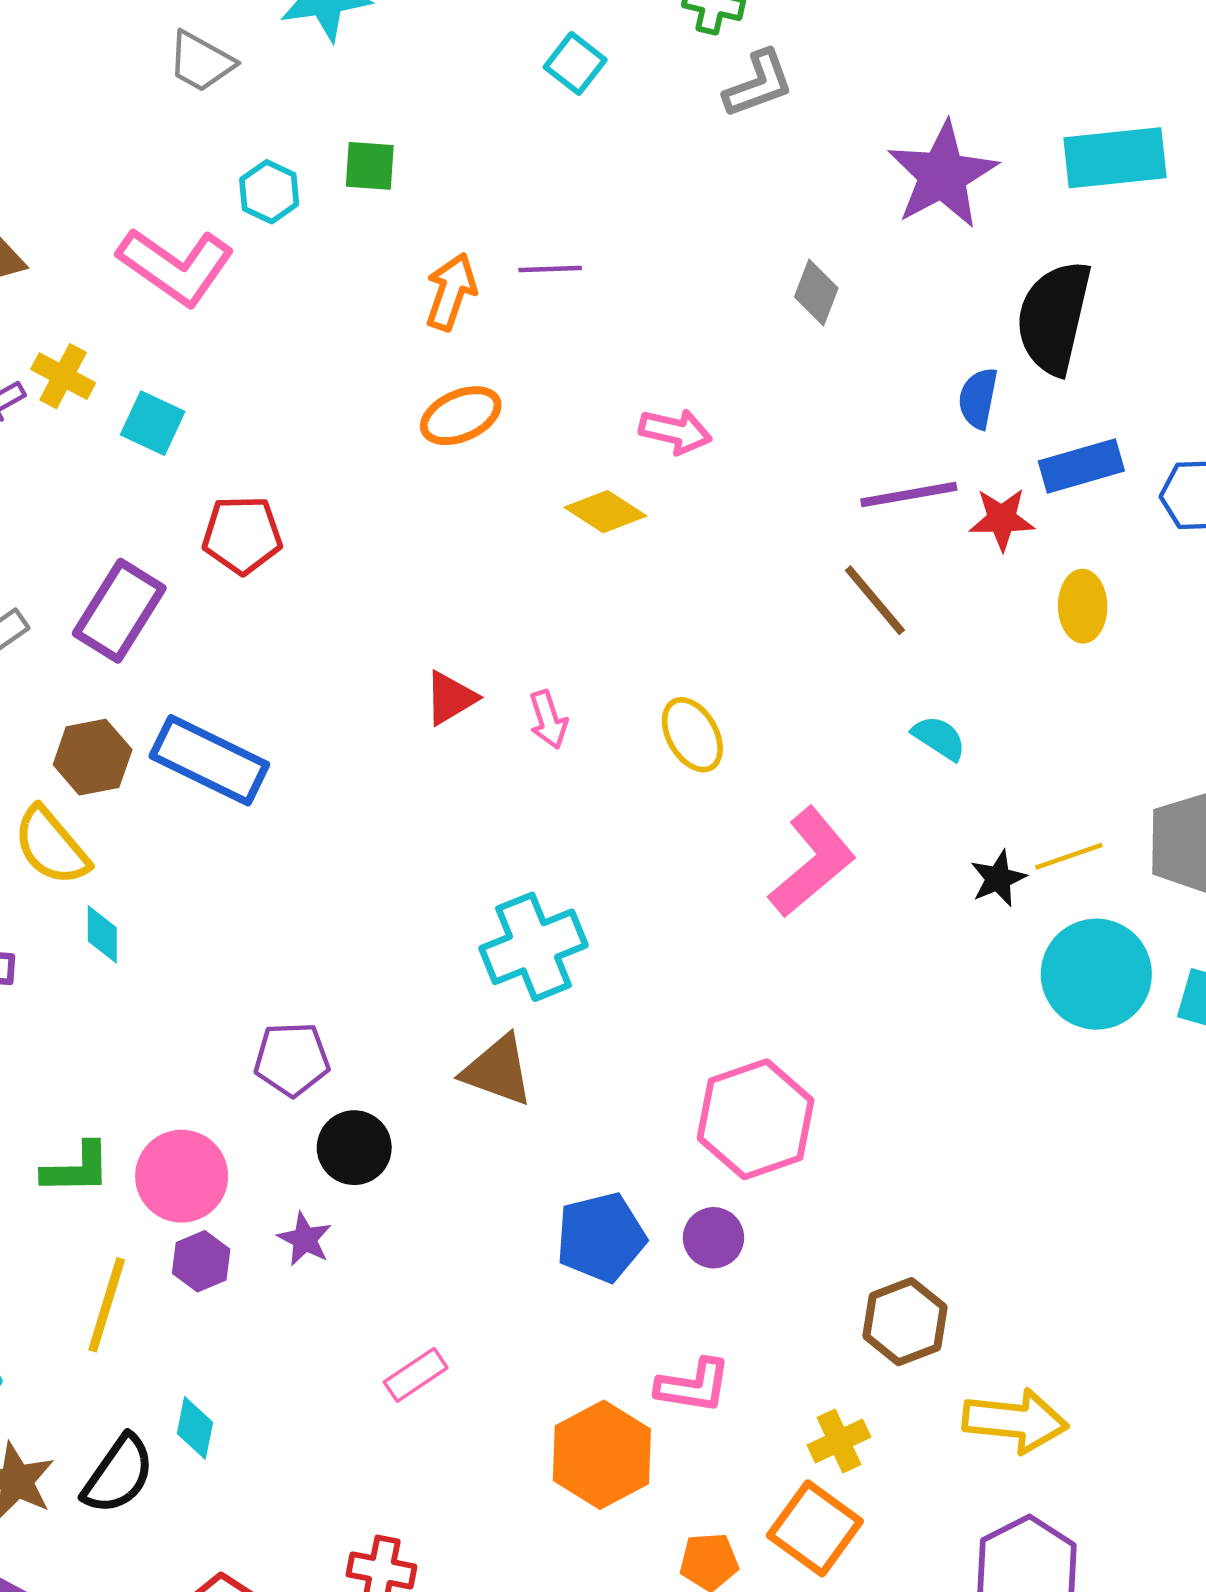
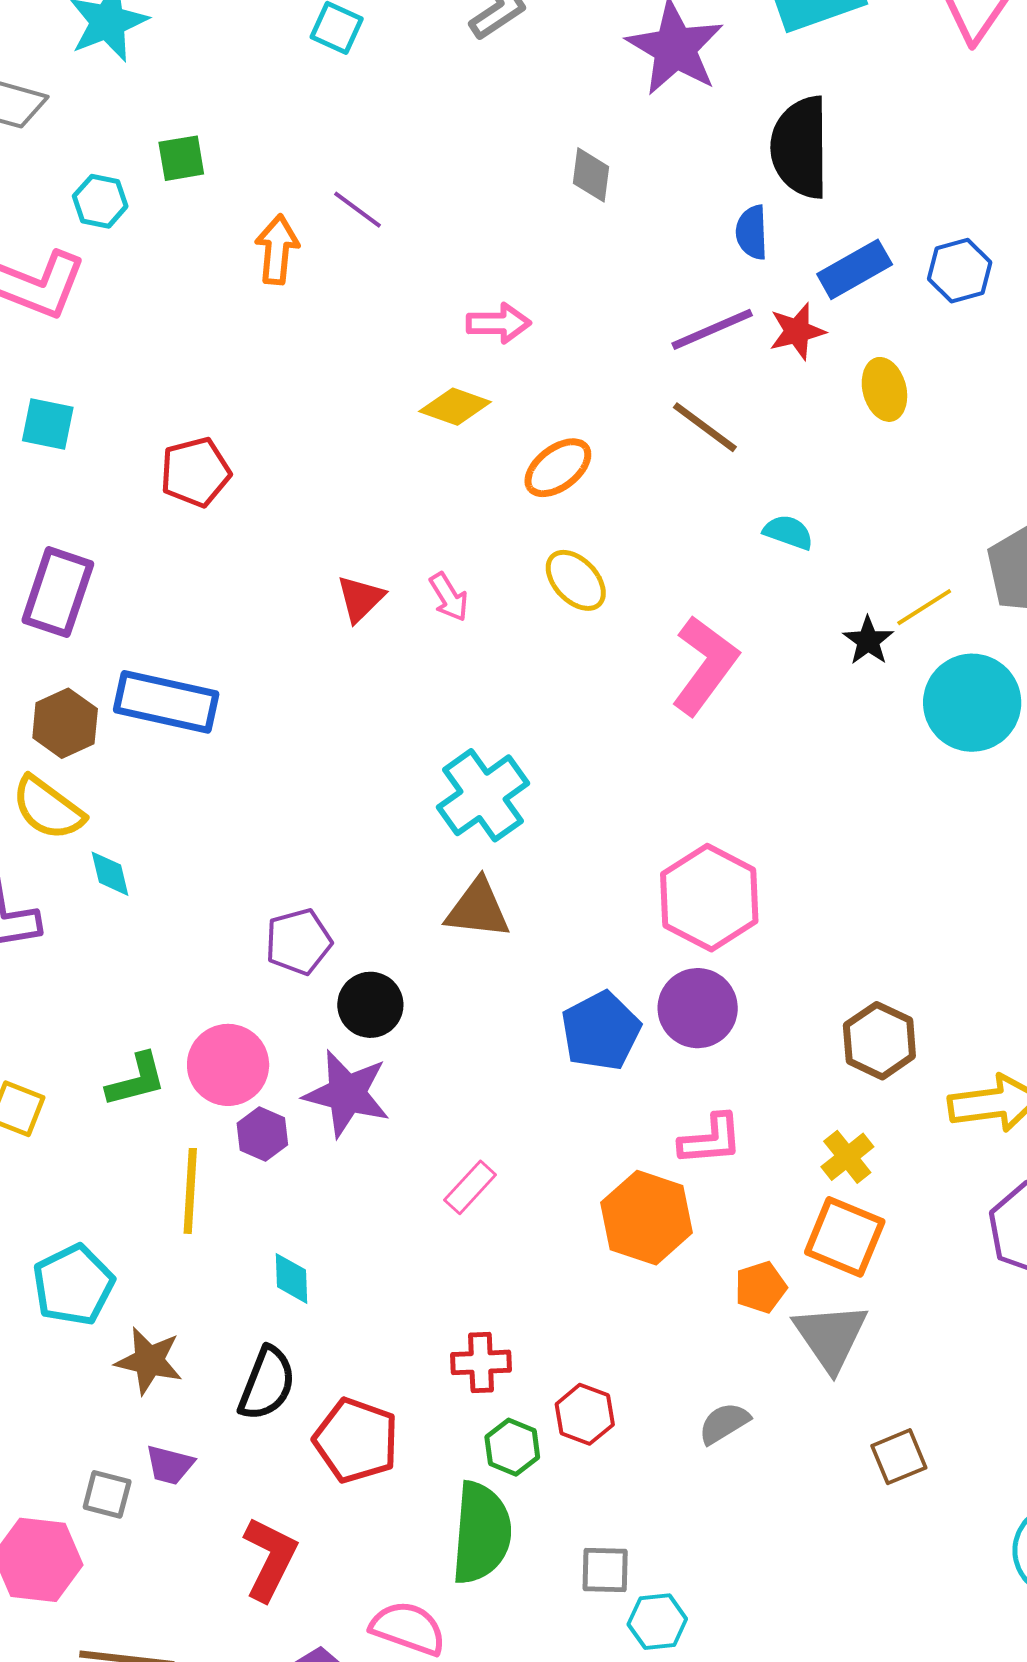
purple line: (550, 269) -> (357, 210), turned 52
orange ellipse: (461, 416) -> (558, 468), moved
red pentagon: (242, 535) -> (195, 472), moved
purple circle: (713, 1238) -> (698, 1008), size x1.5
purple star: (305, 1239) -> (347, 1094), size x1.8
black semicircle: (118, 1475) -> (267, 1384), moved

